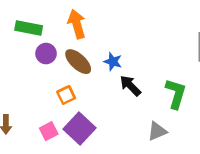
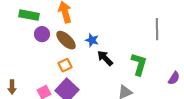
orange square: (66, 95) -> (65, 65), moved

